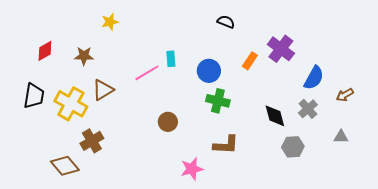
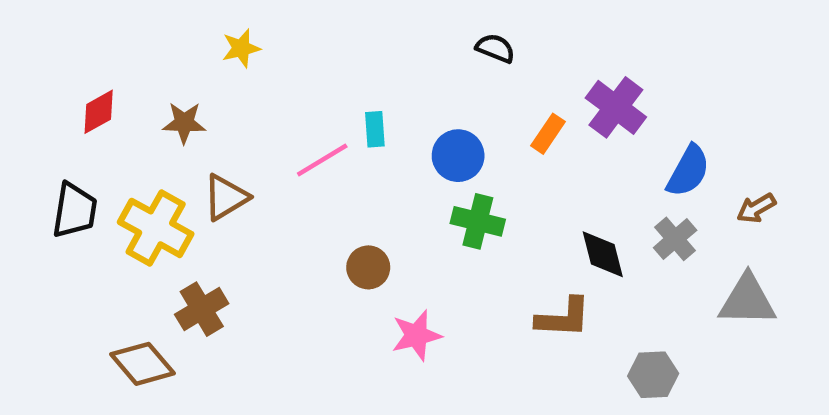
gray triangle: (341, 137) -> (747, 300), size x1.8
brown L-shape: (226, 145) -> (563, 318), moved
gray hexagon: (293, 147) -> (653, 375), moved
pink star: (192, 169) -> (416, 335), moved

